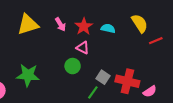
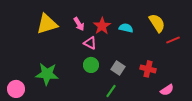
pink triangle: (83, 48) -> (90, 43), moved
gray square: (103, 77) -> (118, 68), moved
red cross: (127, 81) -> (148, 69), moved, size x0.7

